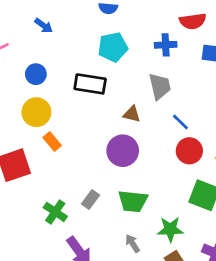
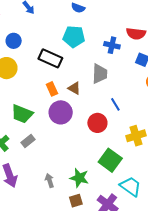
blue line: (180, 122) -> (115, 104), moved
orange rectangle: (52, 142) -> (52, 89), moved
red circle: (189, 151) -> (97, 123), moved
green trapezoid: (133, 201) -> (22, 114), moved

